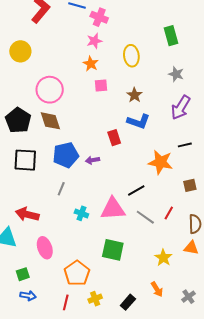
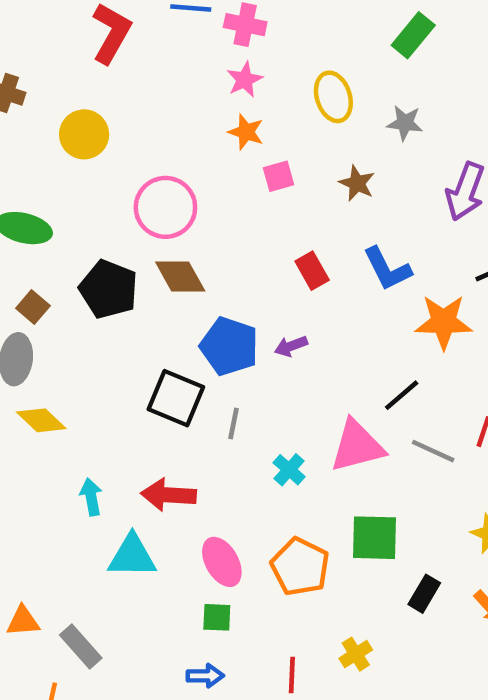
green rectangle: (171, 36) -> (413, 35), turned 66
gray star: (176, 74) -> (405, 123), moved
blue L-shape: (138, 121) -> (387, 269), moved, turned 55
red rectangle: (114, 138) -> (312, 271), moved
blue pentagon: (66, 155) -> (229, 346), turned -30
black square: (25, 160) -> (176, 398), moved, turned 30
cyan cross: (81, 213) -> (289, 470), turned 32
orange pentagon: (77, 273) -> (300, 567), moved
green square: (23, 274) -> (217, 617), moved, turned 32
black rectangle: (128, 302) -> (424, 594), moved

